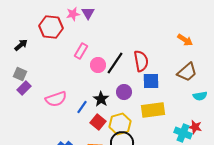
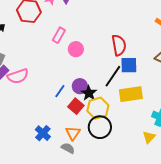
black line: (115, 63) -> (113, 76), moved
purple circle: (124, 92) -> (80, 86), moved
pink semicircle: (56, 99) -> (18, 76), moved
black star: (101, 99) -> (89, 93), moved

